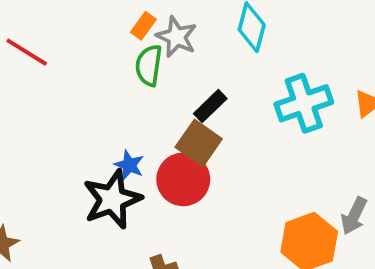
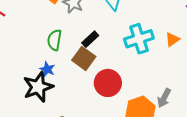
green semicircle: (149, 65) -> (54, 40), moved
red circle: (183, 179) -> (108, 83), moved

